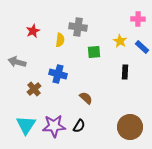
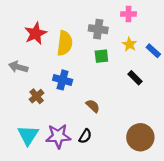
pink cross: (138, 19) -> (128, 14), moved
gray cross: (78, 27) -> (98, 29), moved
red star: (33, 31) -> (36, 33), size x1.5
yellow semicircle: (60, 40) -> (65, 43), size x1.6
black rectangle: (125, 72) -> (135, 78), turned -48

